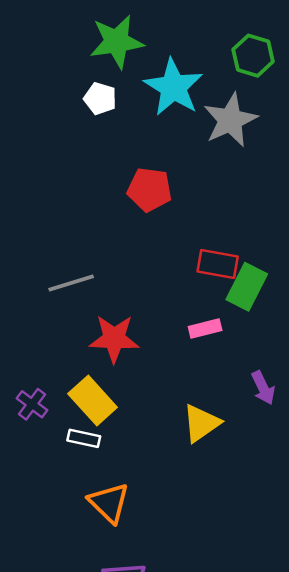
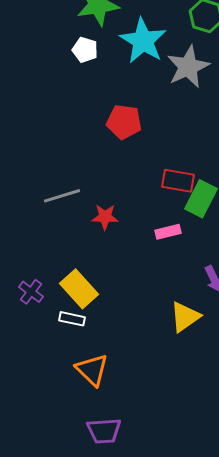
red star: (114, 339) -> (105, 217), moved, size x0.7
yellow triangle: (201, 423) -> (185, 317), moved

